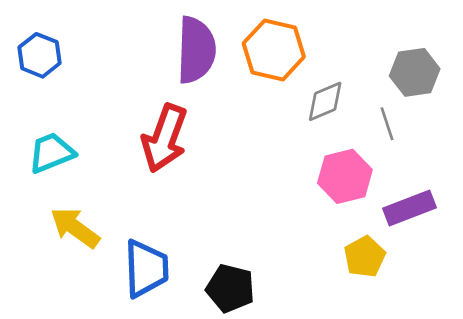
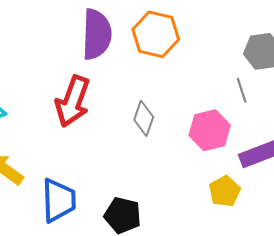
gray diamond: (325, 101) -> (144, 118), moved, turned -48

